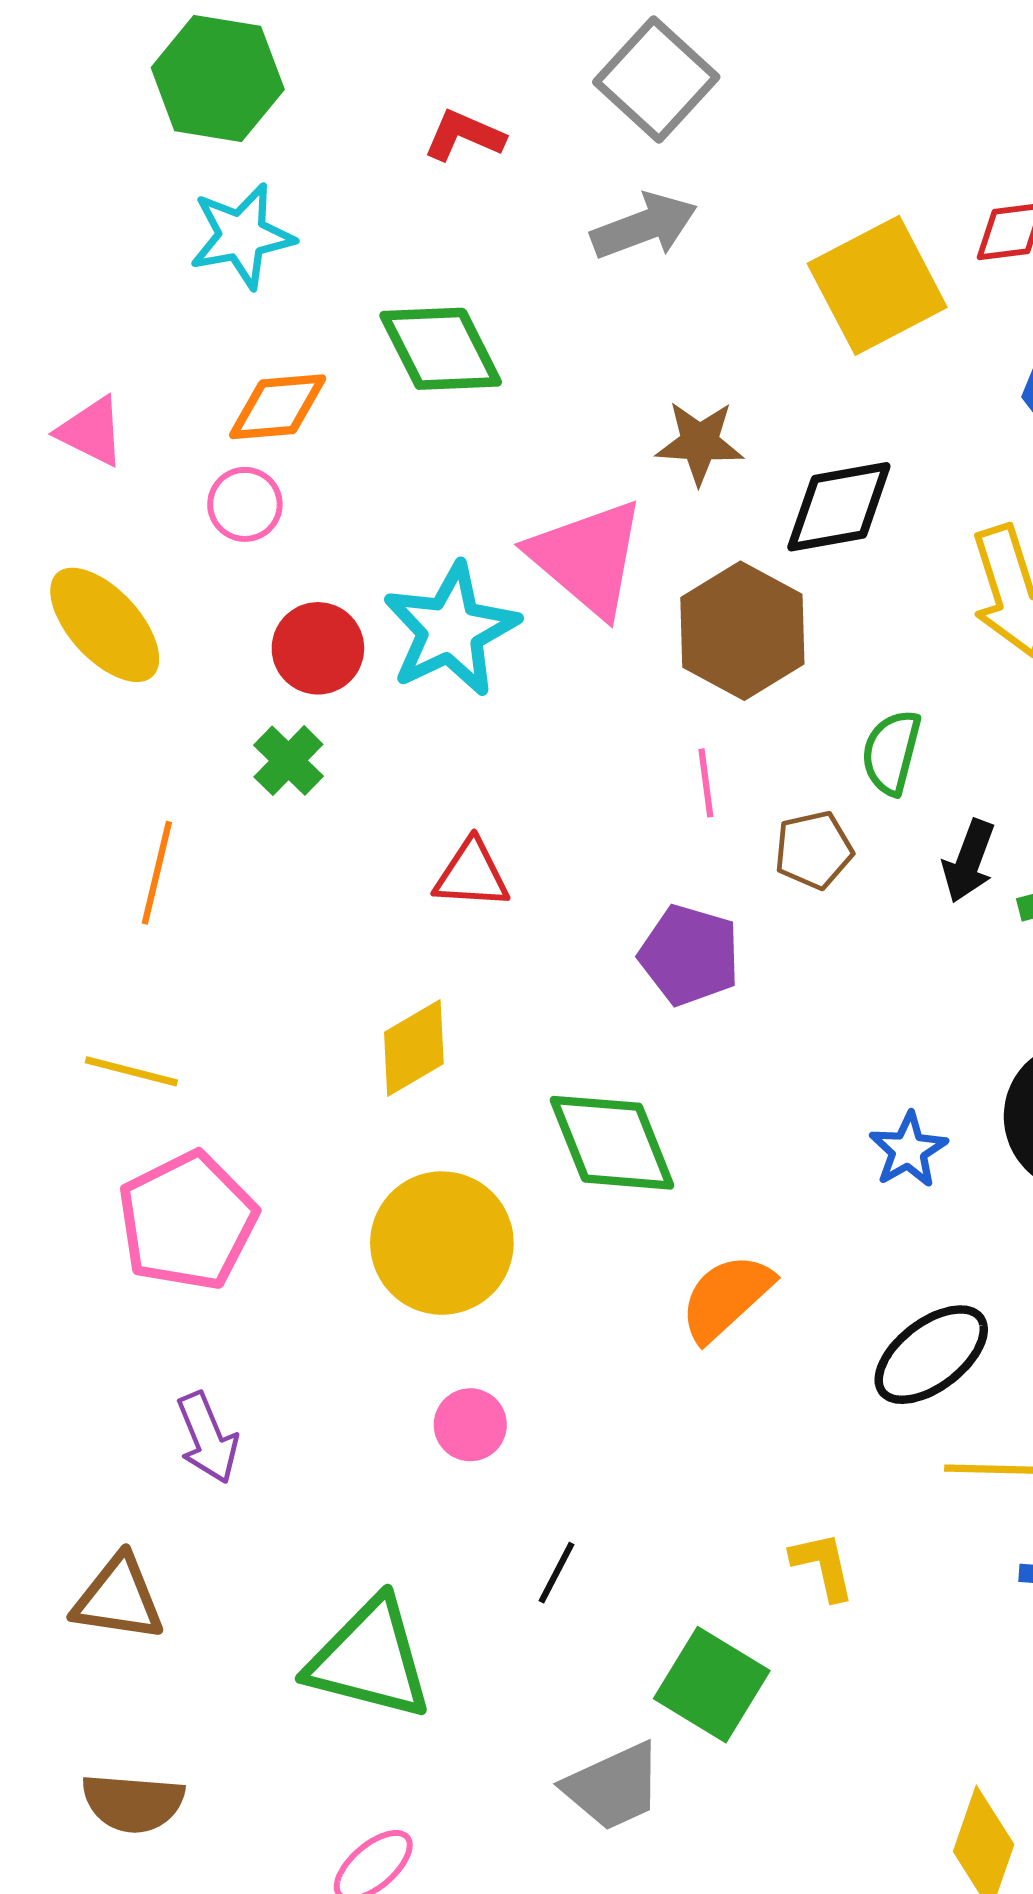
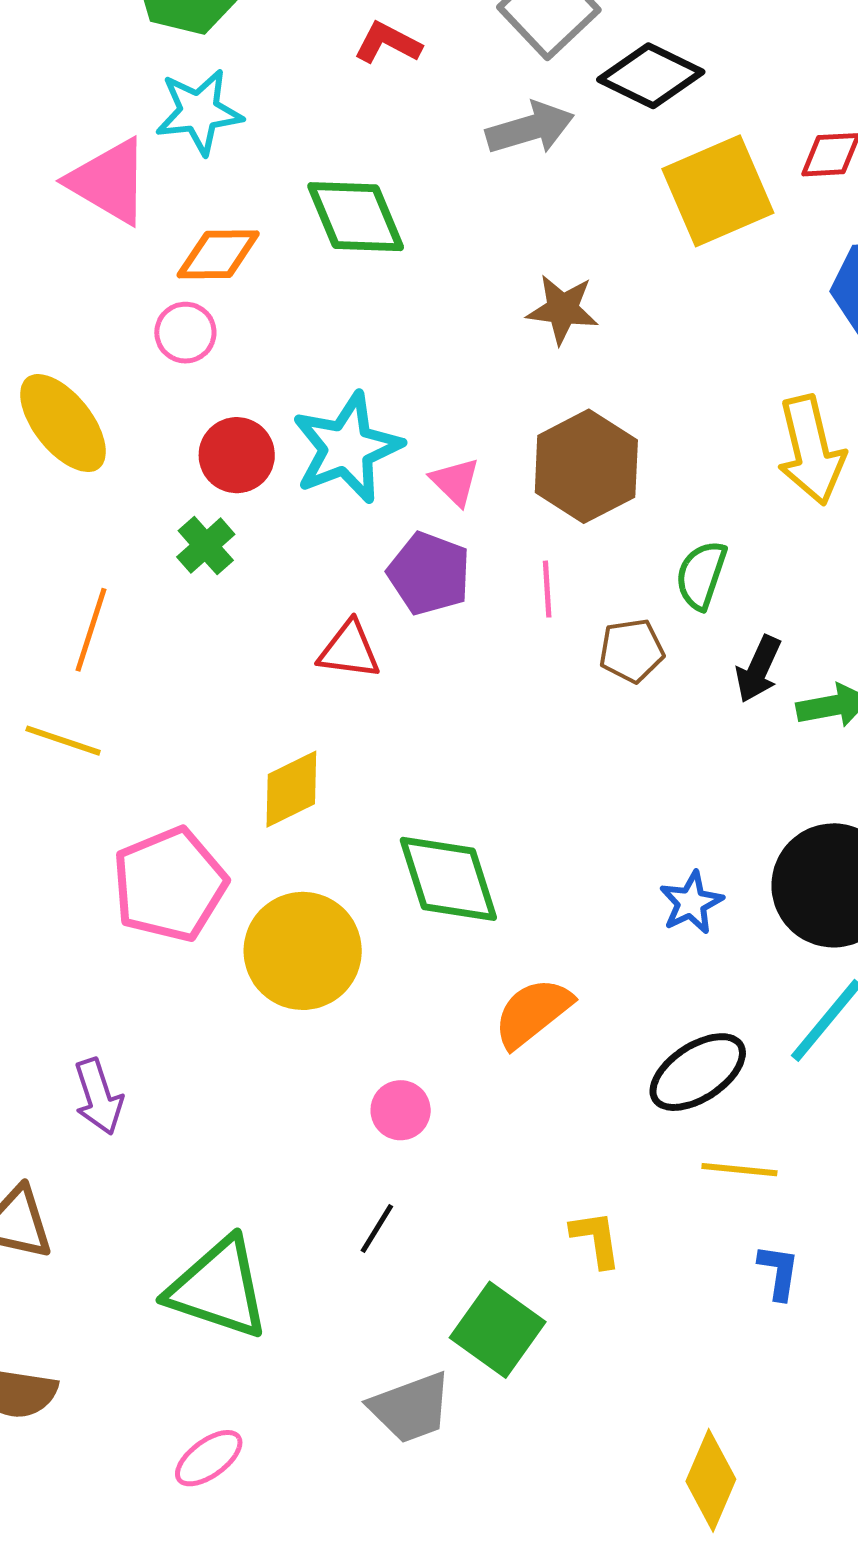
pink triangle: (91, 431) -> (109, 181), moved, size x1.5
black diamond: (839, 507) -> (651, 76), moved, turned 32
pink triangle: (587, 558) -> (455, 482), moved, size x0.5
purple pentagon: (690, 955) -> (429, 573), moved
yellow line: (131, 1071) -> (63, 741), moved
pink pentagon: (187, 1221) -> (169, 885), moved
pink circle: (470, 1425) -> (401, 1110), moved

